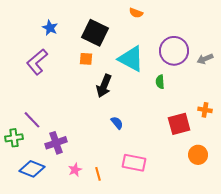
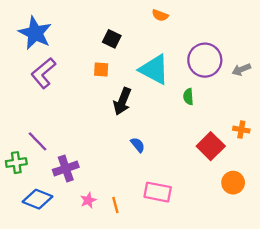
blue star: (50, 28) -> (35, 33), moved, size x1.8
black square: (95, 33) -> (112, 39), size x0.6
red square: (179, 124) -> (211, 146), turned -30

